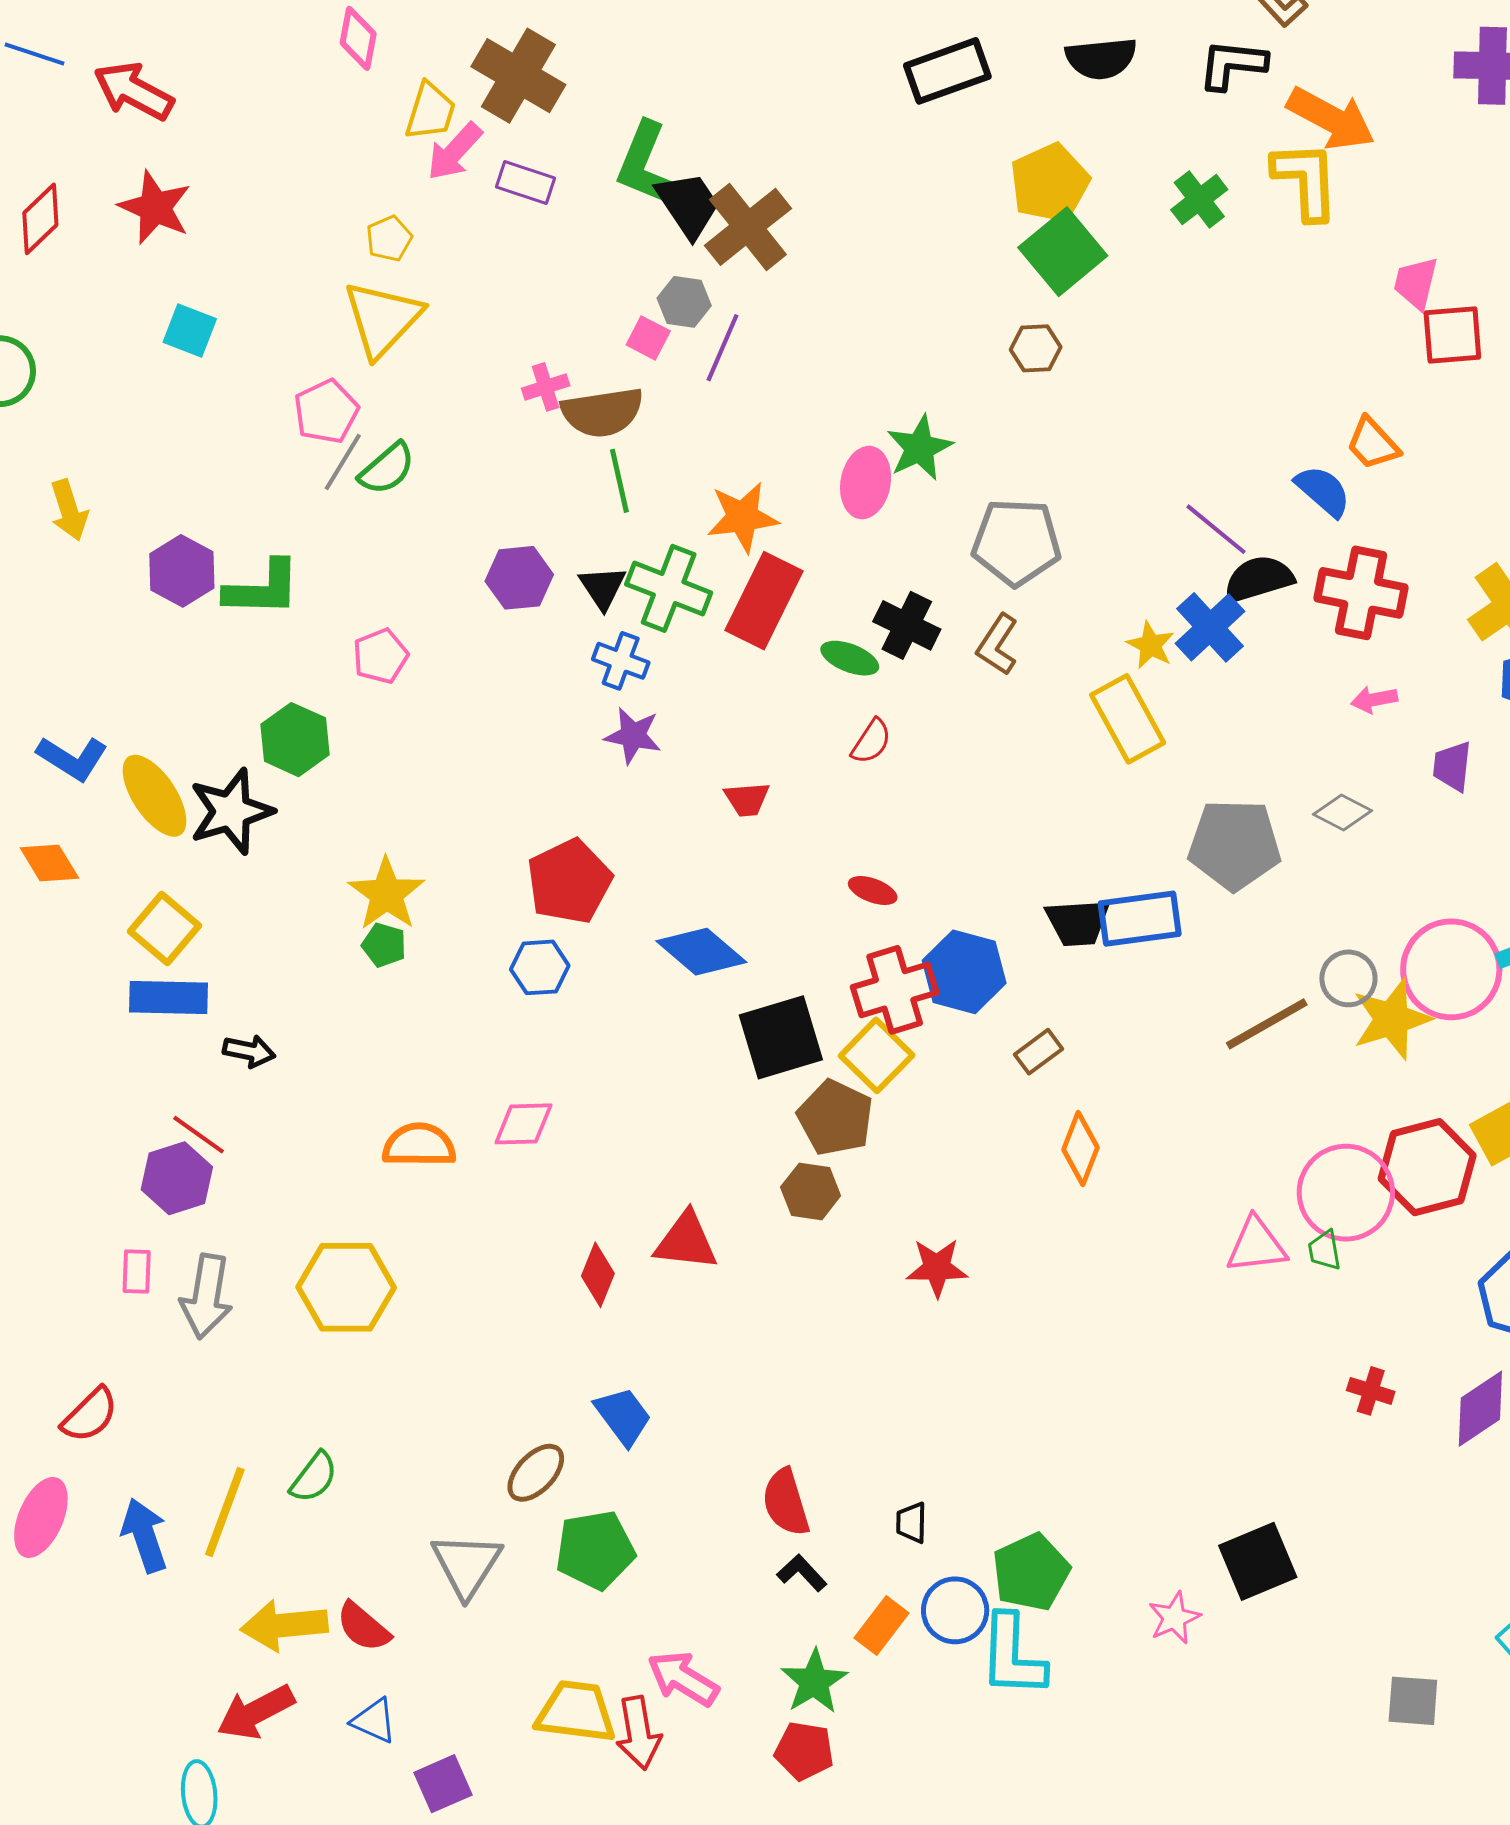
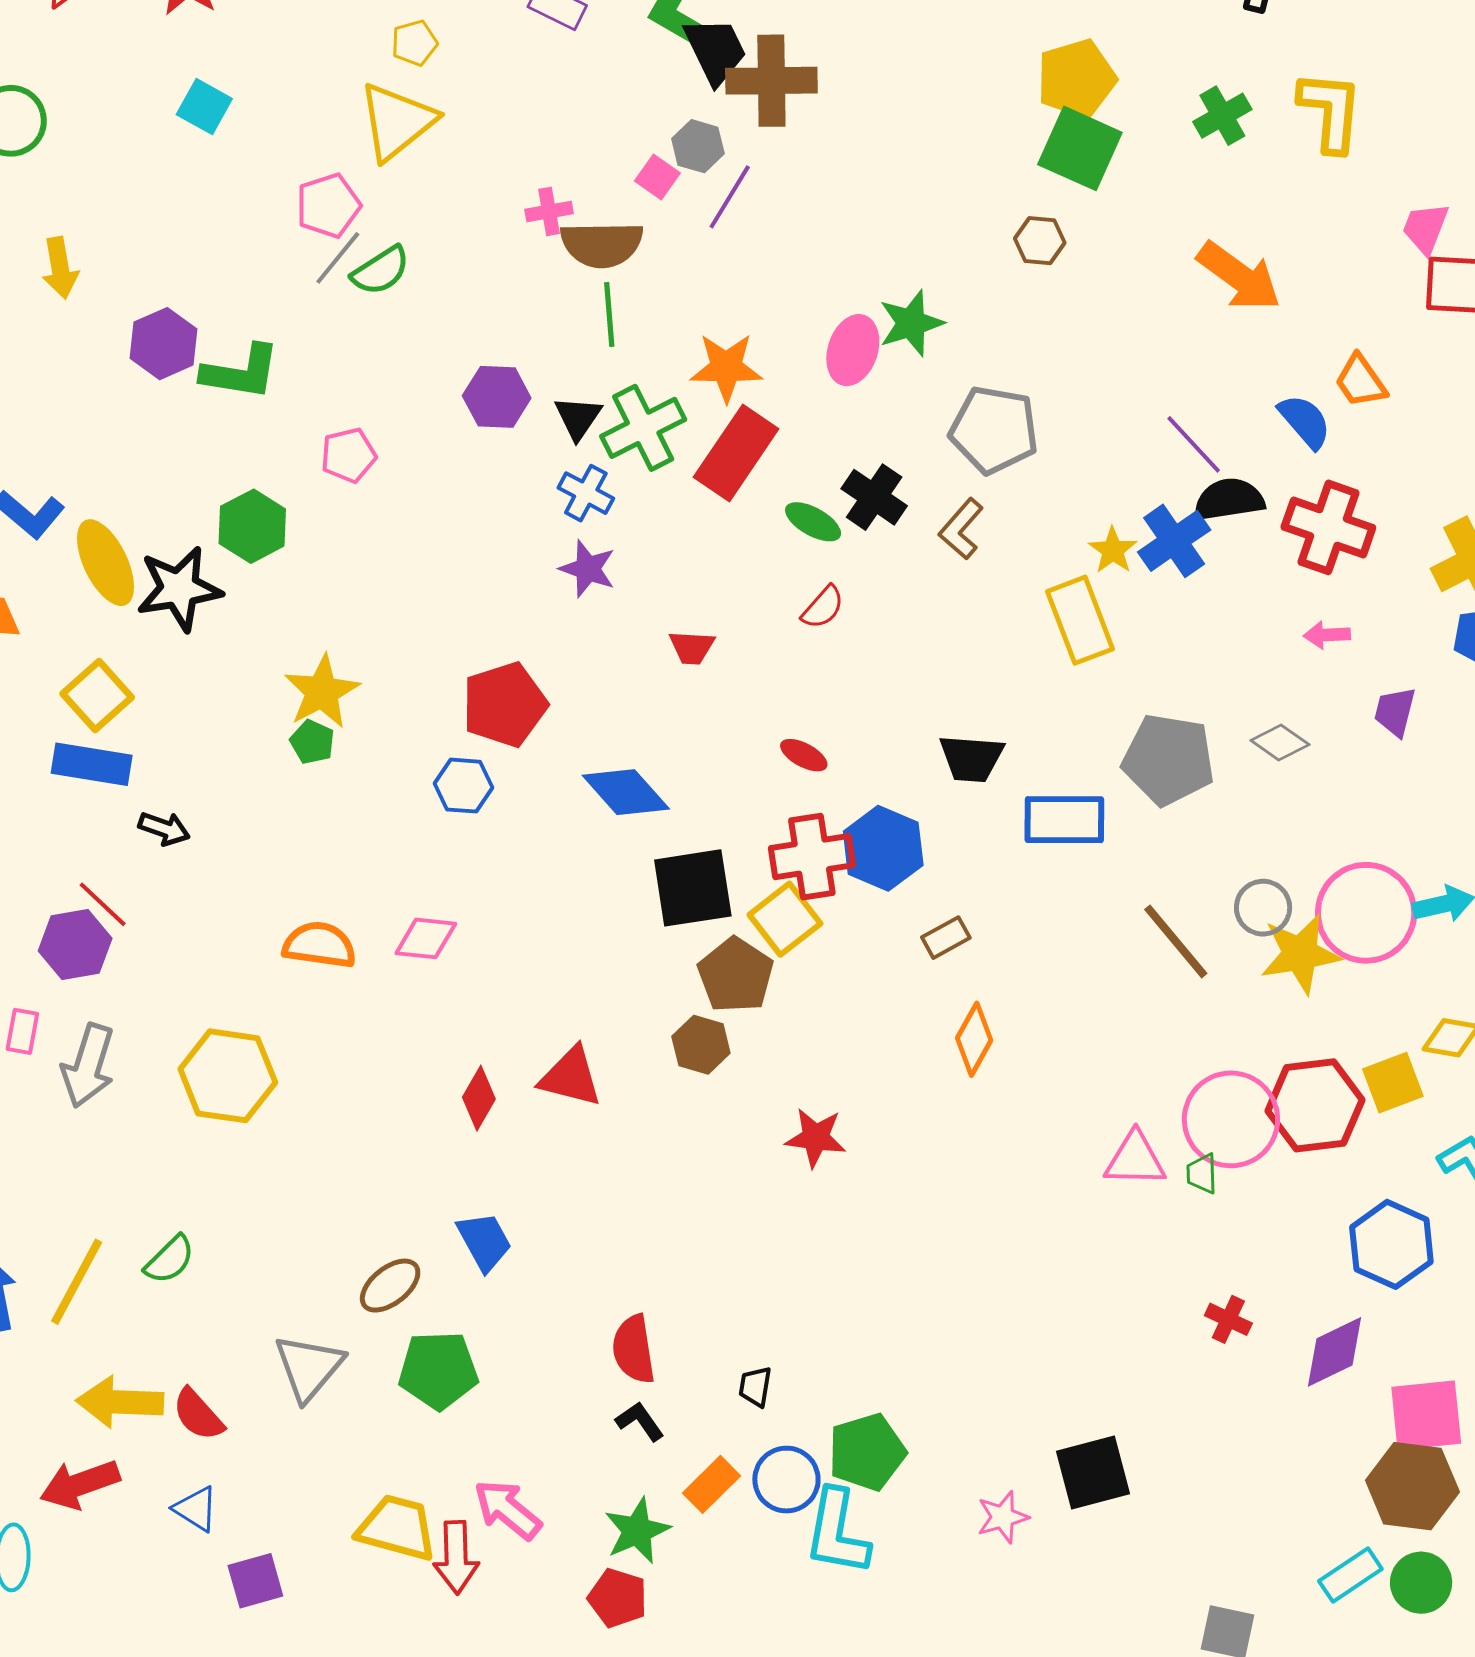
orange arrow: (1331, 119) -> (1239, 276), moved
brown cross: (748, 227) -> (771, 81), turned 30
green square: (1063, 252) -> (1080, 148), turned -34
green cross: (669, 588) -> (643, 428), turned 34
black trapezoid: (1078, 922) -> (971, 758), moved
brown line: (1267, 1024) -> (1176, 941), turned 72

